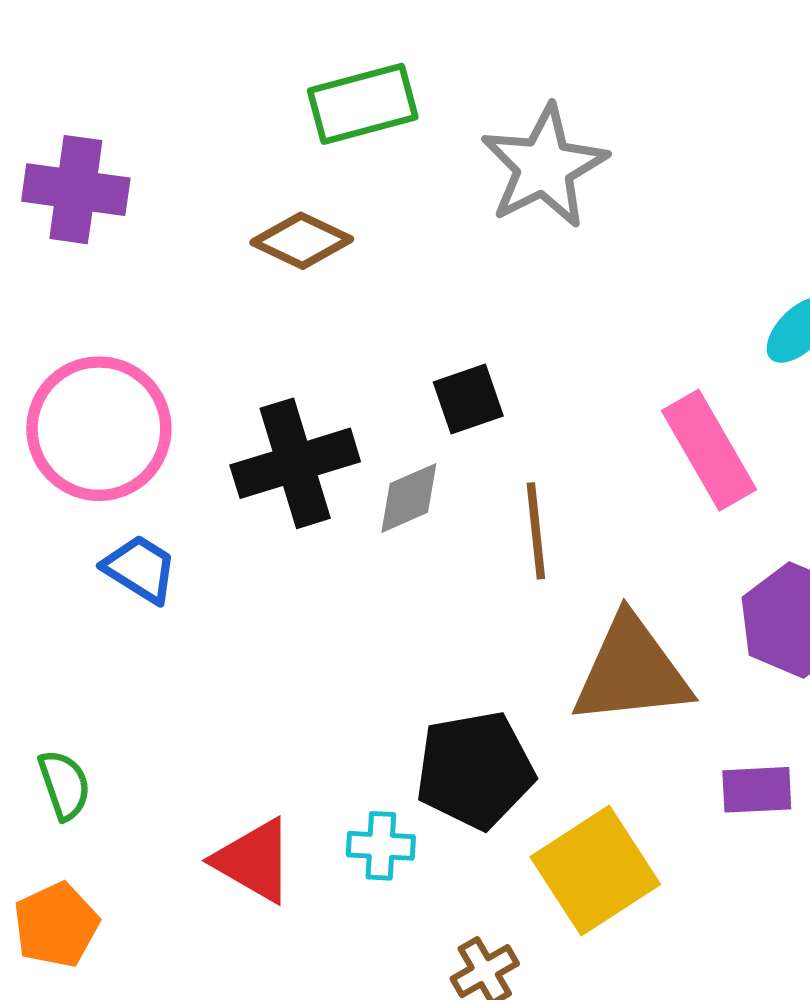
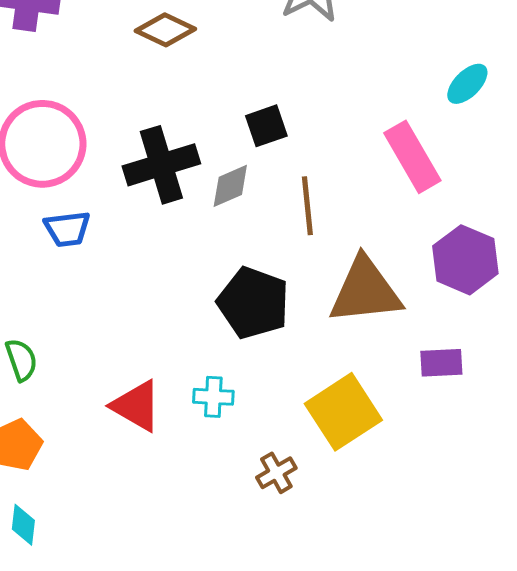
blue trapezoid: (140, 569) -> (67, 229), turned 141
black pentagon: (475, 770) -> (253, 303), moved, turned 30

